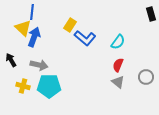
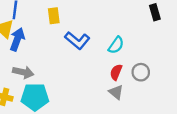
yellow rectangle: (70, 25) -> (54, 16), moved, turned -40
gray circle: (146, 77) -> (141, 72), moved

